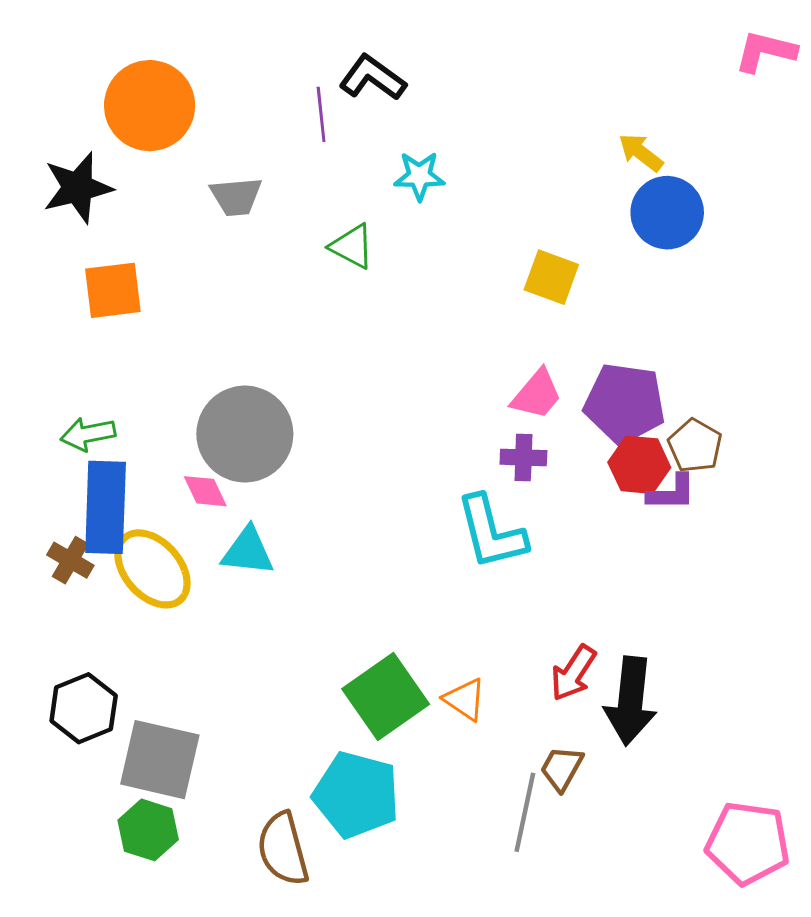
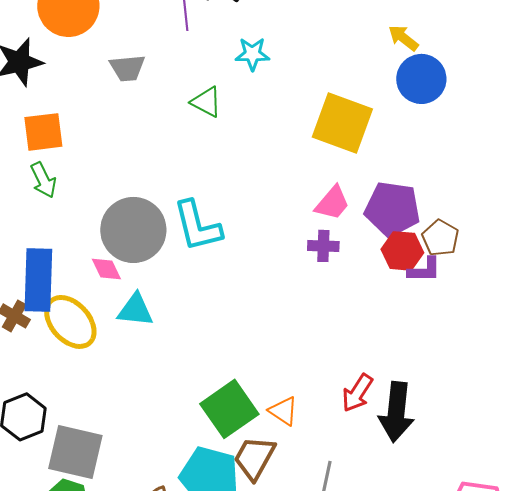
yellow square: (551, 277) -> (342, 123), size x1.6
green arrow: (88, 434) -> (43, 180), moved, turned -105
cyan L-shape: (491, 532) -> (197, 226), moved
brown trapezoid: (562, 768) -> (254, 458), moved, size x1.4

